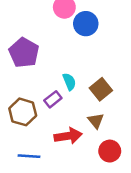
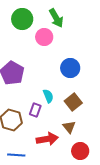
blue circle: (86, 24) -> (70, 68), moved
purple rectangle: (53, 99) -> (35, 110), turned -32

